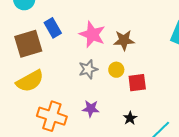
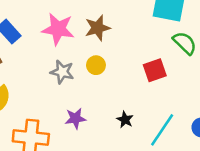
gray star: (88, 69) -> (62, 72), turned -30
red square: (137, 83) -> (155, 70), moved

